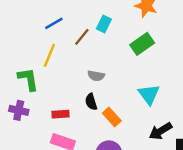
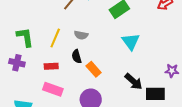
yellow line: (49, 55) -> (55, 38), moved
cyan triangle: (149, 94) -> (131, 42), moved
black arrow: (161, 131) -> (134, 81), turned -108

